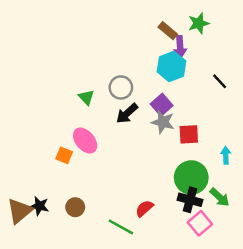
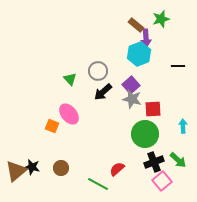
black line: (220, 81) -> (178, 66), turned -48
green circle: (191, 178) -> (145, 134), moved
black cross: (190, 200) -> (154, 162), turned -36

